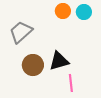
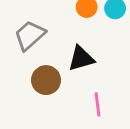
black triangle: (59, 61) -> (81, 58), moved

